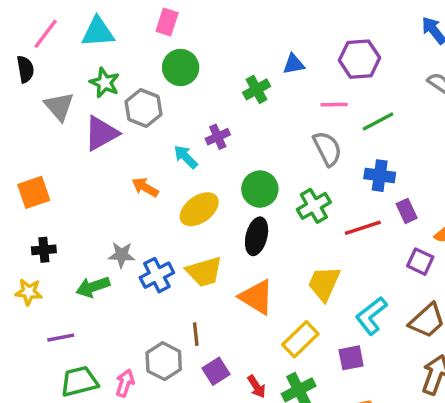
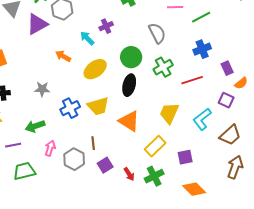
gray semicircle: (327, 149) -> (157, 33), moved
blue cross: (380, 176) -> (202, 49), turned -30
purple rectangle: (407, 211) -> (227, 68), moved
gray star: (122, 255) -> (42, 89), moved
green arrow: (93, 287) -> (35, 126), moved
cyan L-shape: (371, 316) -> (202, 119), moved
pink arrow: (125, 383) -> (50, 148), moved

